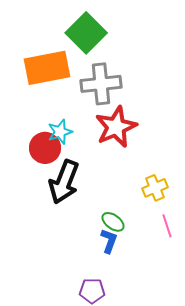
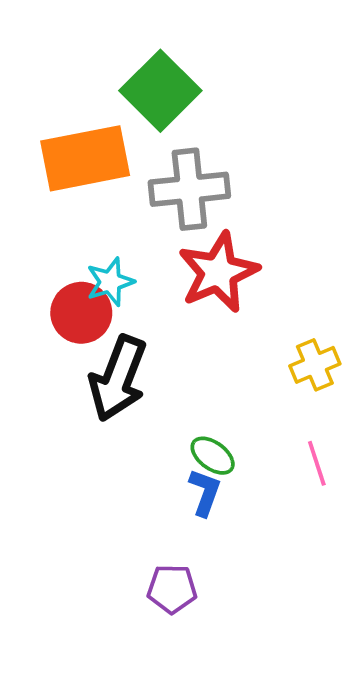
yellow cross: (155, 188) -> (315, 365), moved

